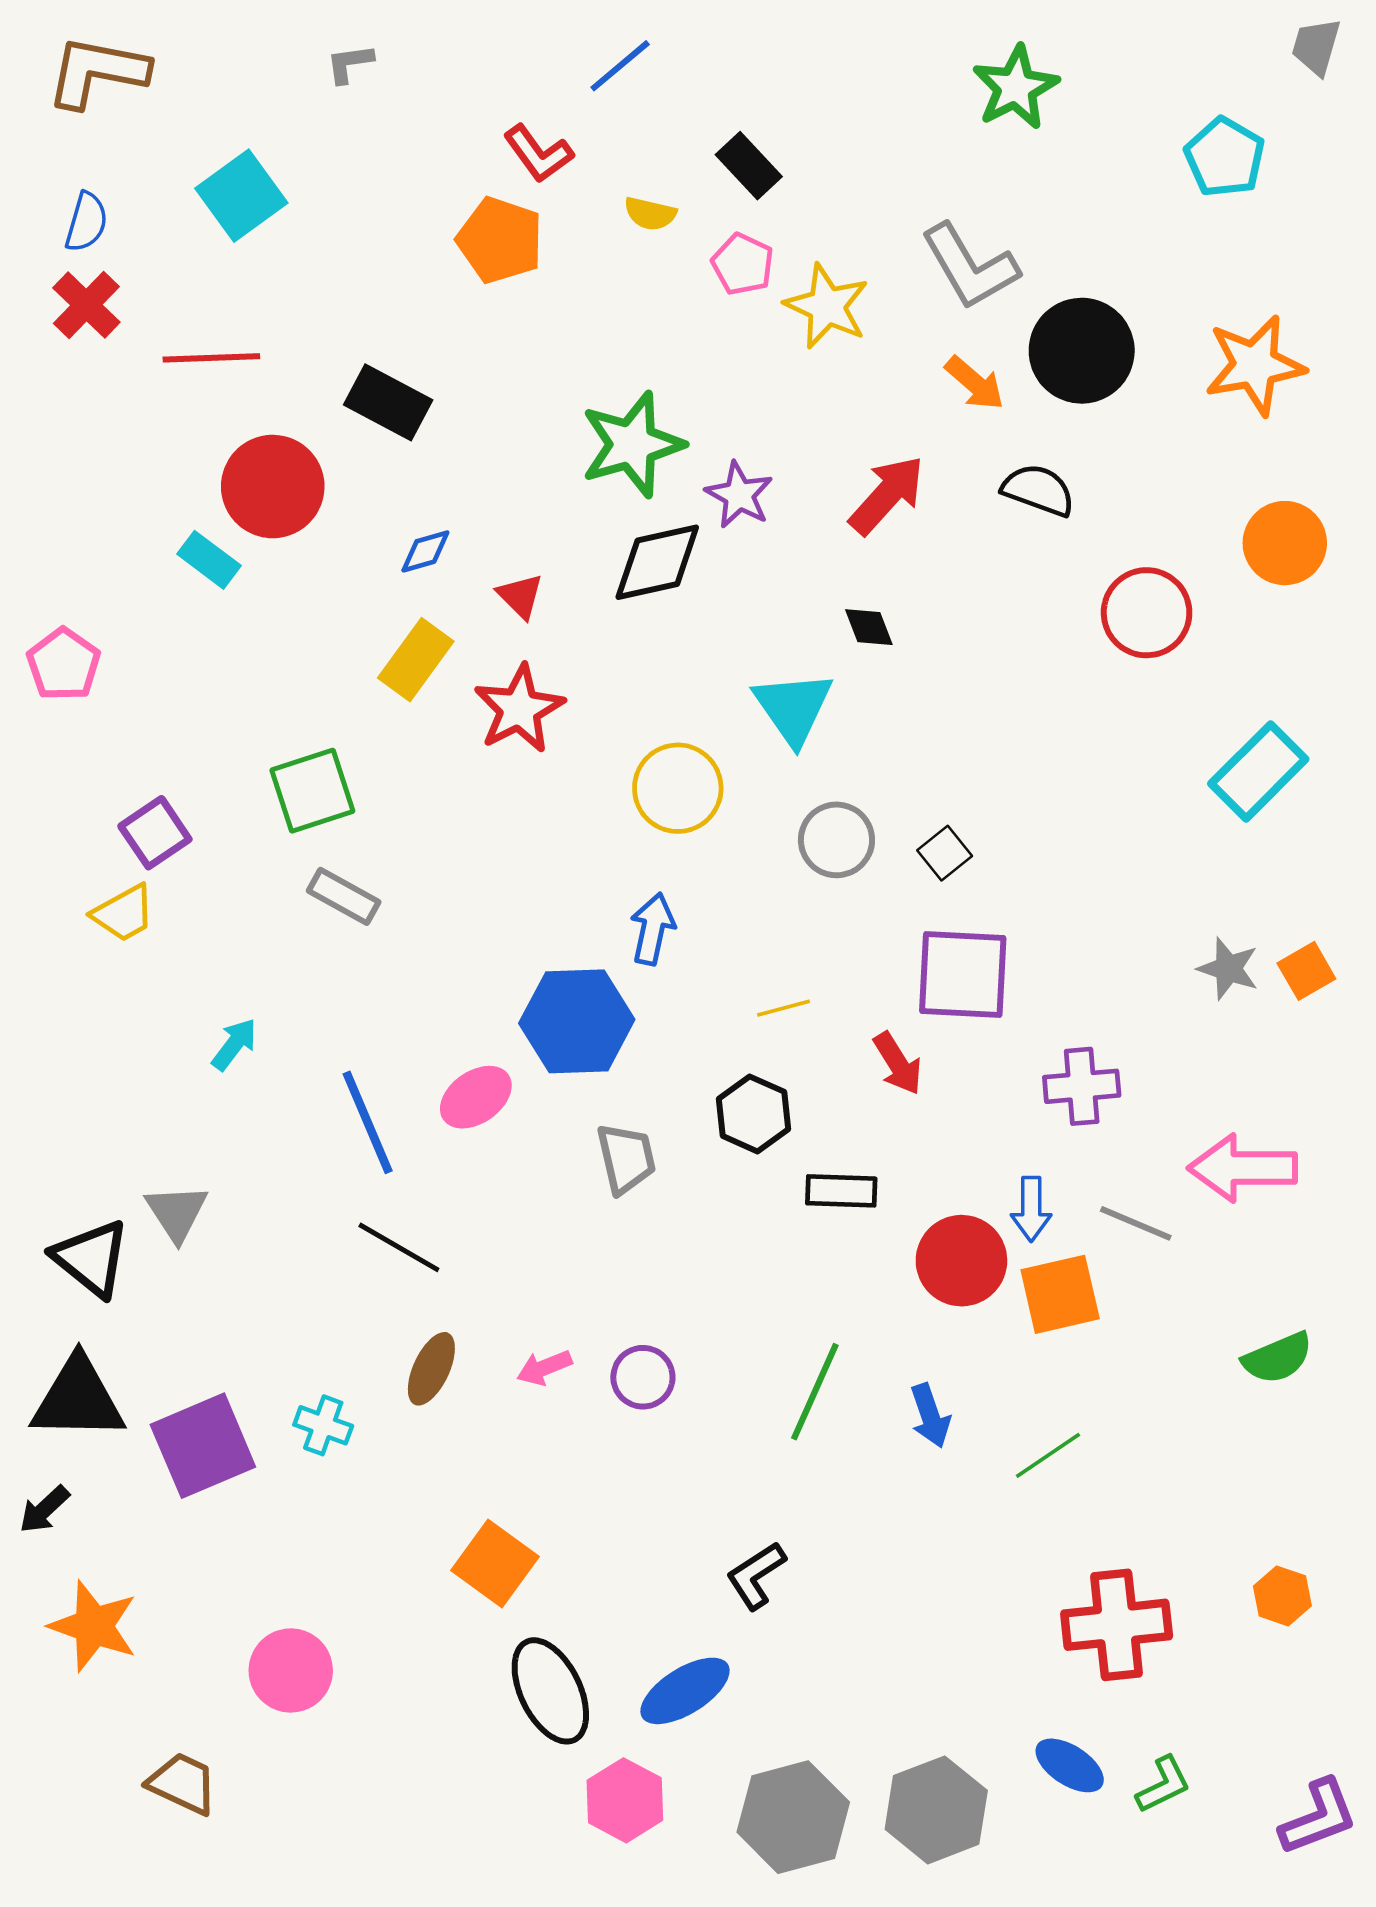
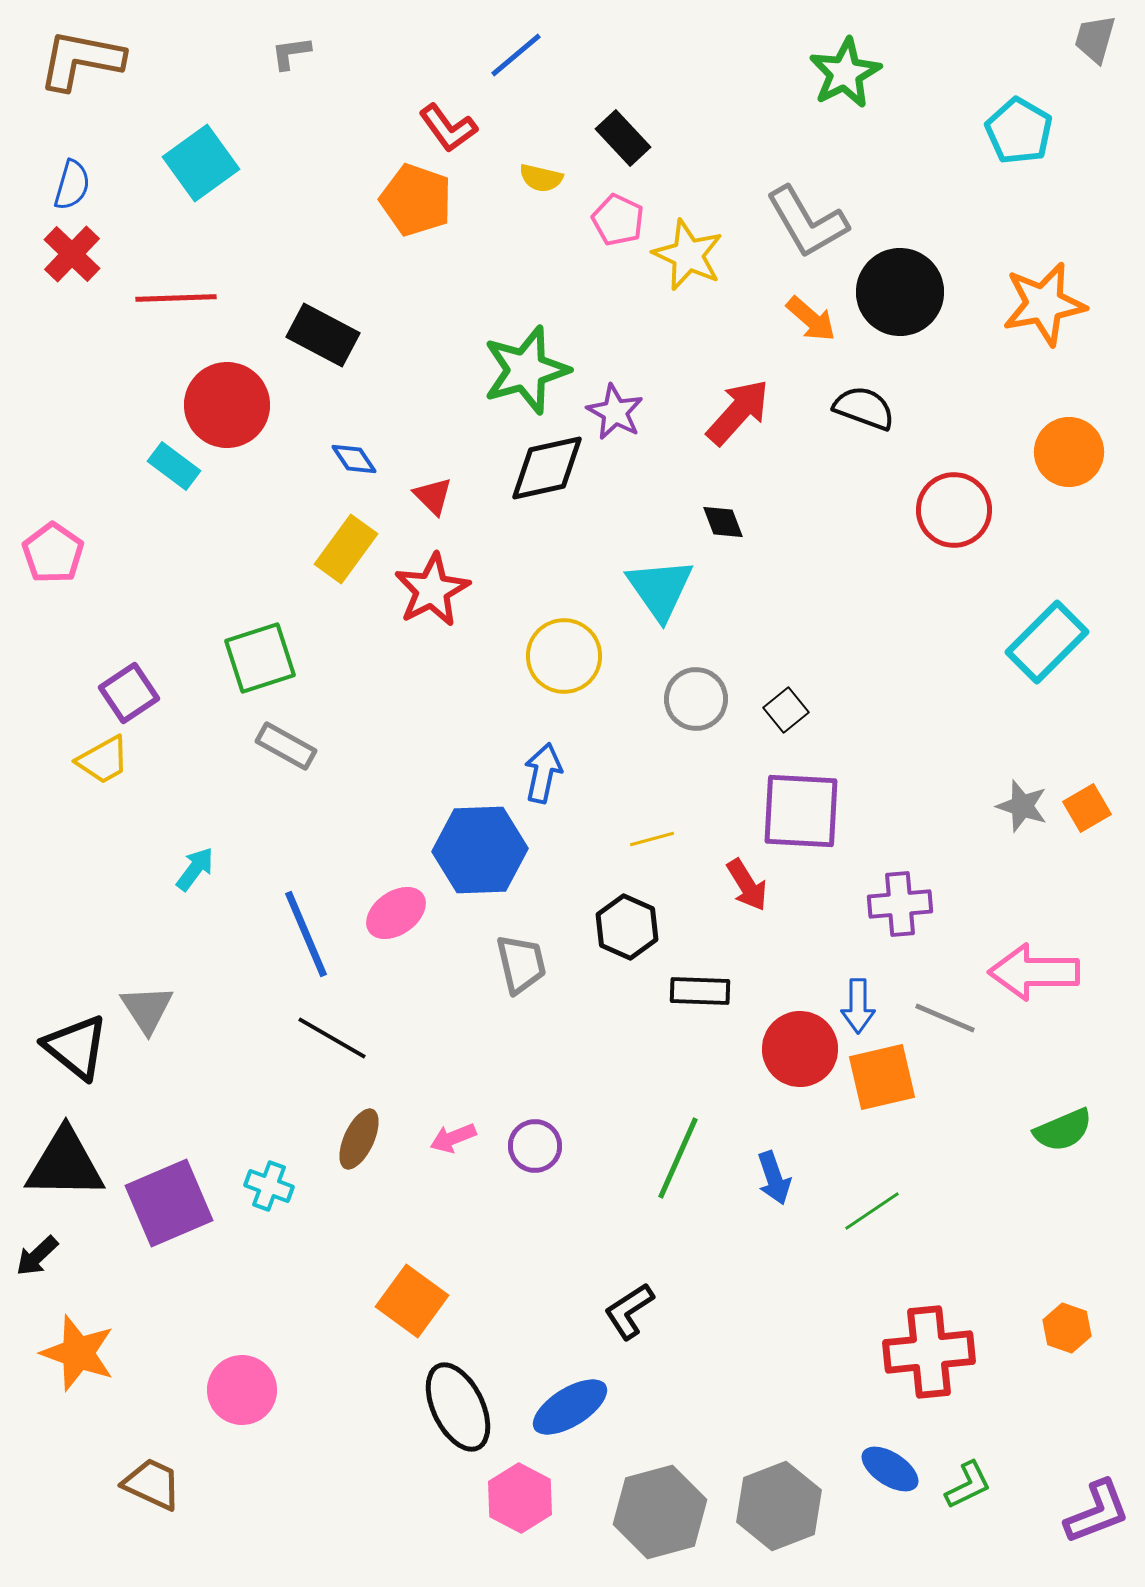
blue diamond: (425, 551) -> (354, 459), turned 72

